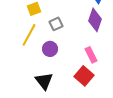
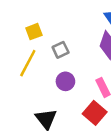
purple circle: (50, 49) -> (65, 81), moved

